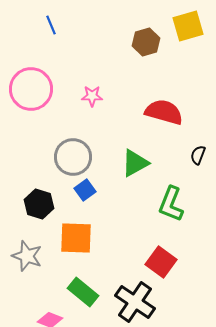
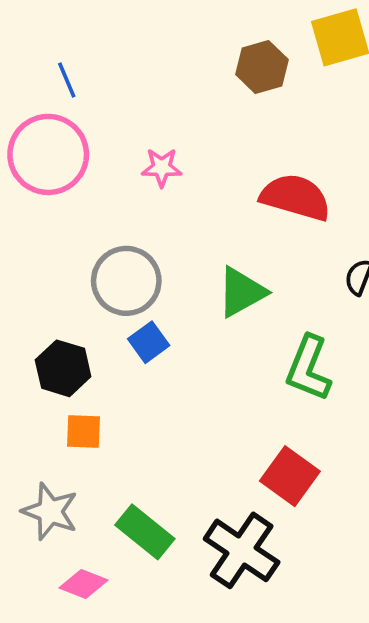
blue line: (51, 25) -> (67, 80), moved
orange square: (76, 238) -> (84, 431), moved, size x0.6
gray star: (27, 256) -> (50, 511), moved

